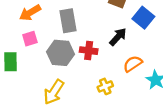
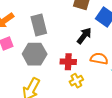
red cross: (89, 51) -> (68, 62), moved
orange semicircle: (133, 64) -> (99, 59), turned 48

